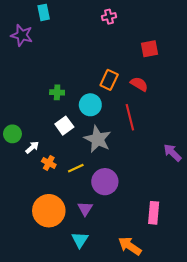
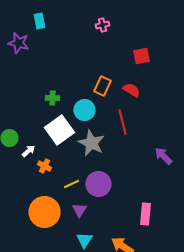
white square: (64, 126) -> (59, 130), size x1.6
yellow line: (76, 168) -> (71, 184), moved
cyan triangle: (80, 240) -> (84, 240), moved

